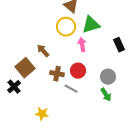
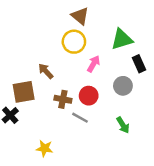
green triangle: (91, 25) -> (122, 39), moved
pink arrow: (82, 45) -> (94, 64), turned 40
brown square: (25, 68) -> (24, 92), turned 30
gray circle: (108, 77) -> (123, 86), moved

